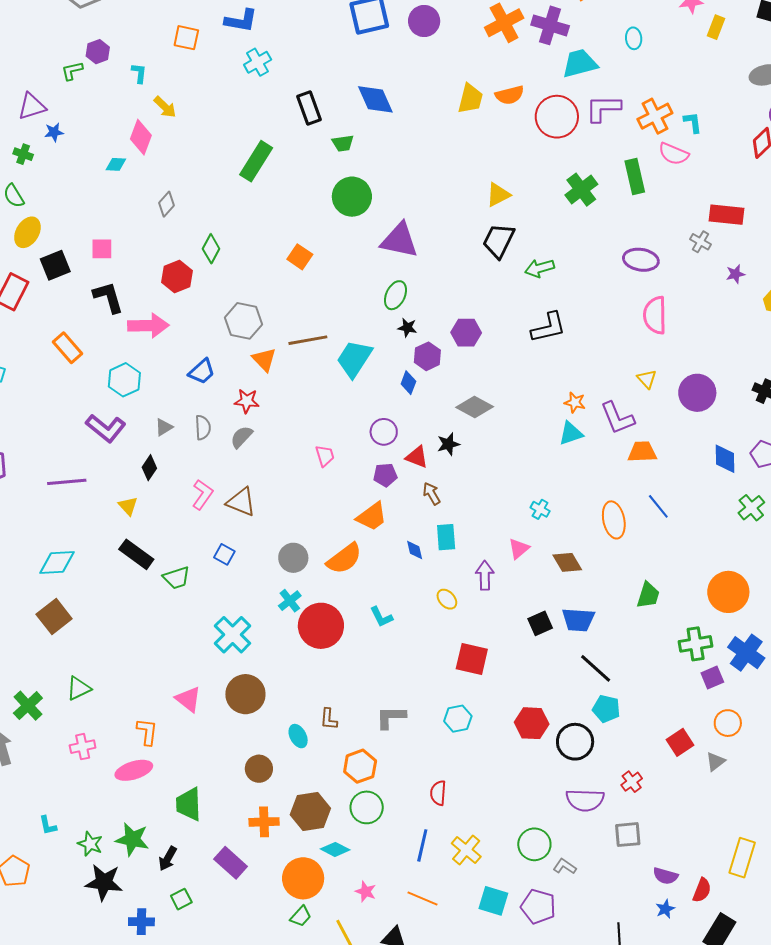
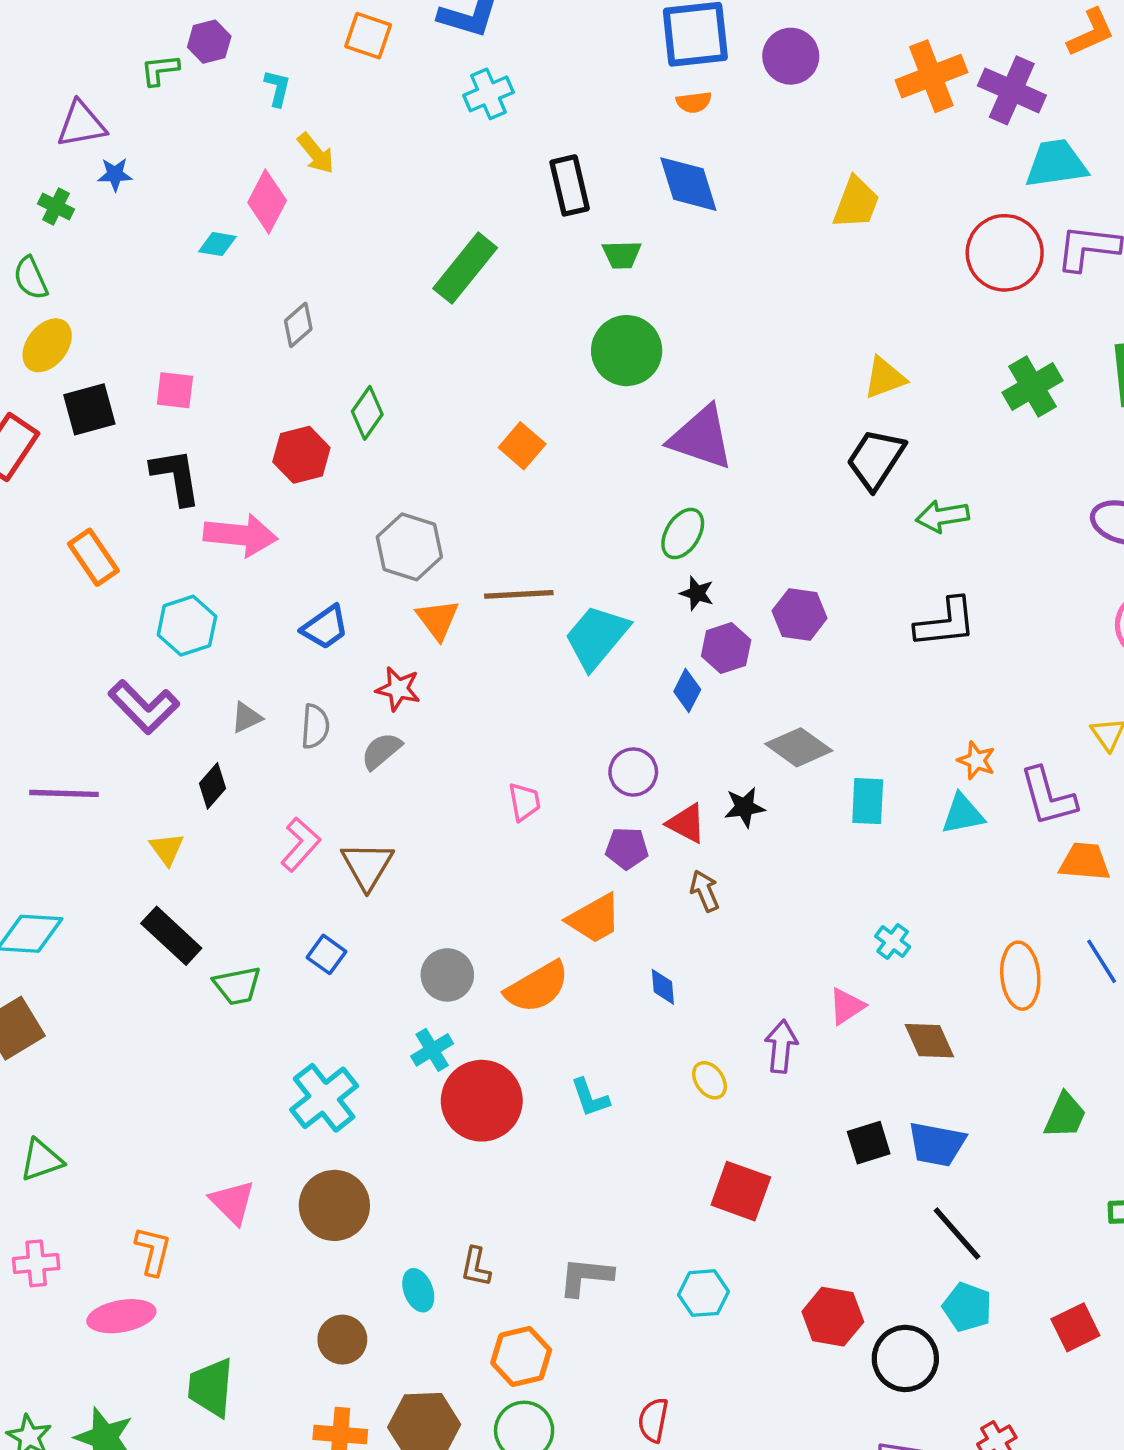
orange semicircle: (510, 95) -> (694, 102), moved, size x0.7
brown triangle: (241, 502) -> (367, 866), turned 32
cyan rectangle: (446, 537) -> (868, 801), moved
red square: (680, 742) -> (1075, 1327), moved

